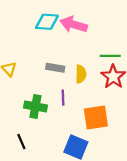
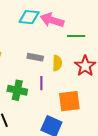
green line: (110, 56) -> (76, 36), moved

